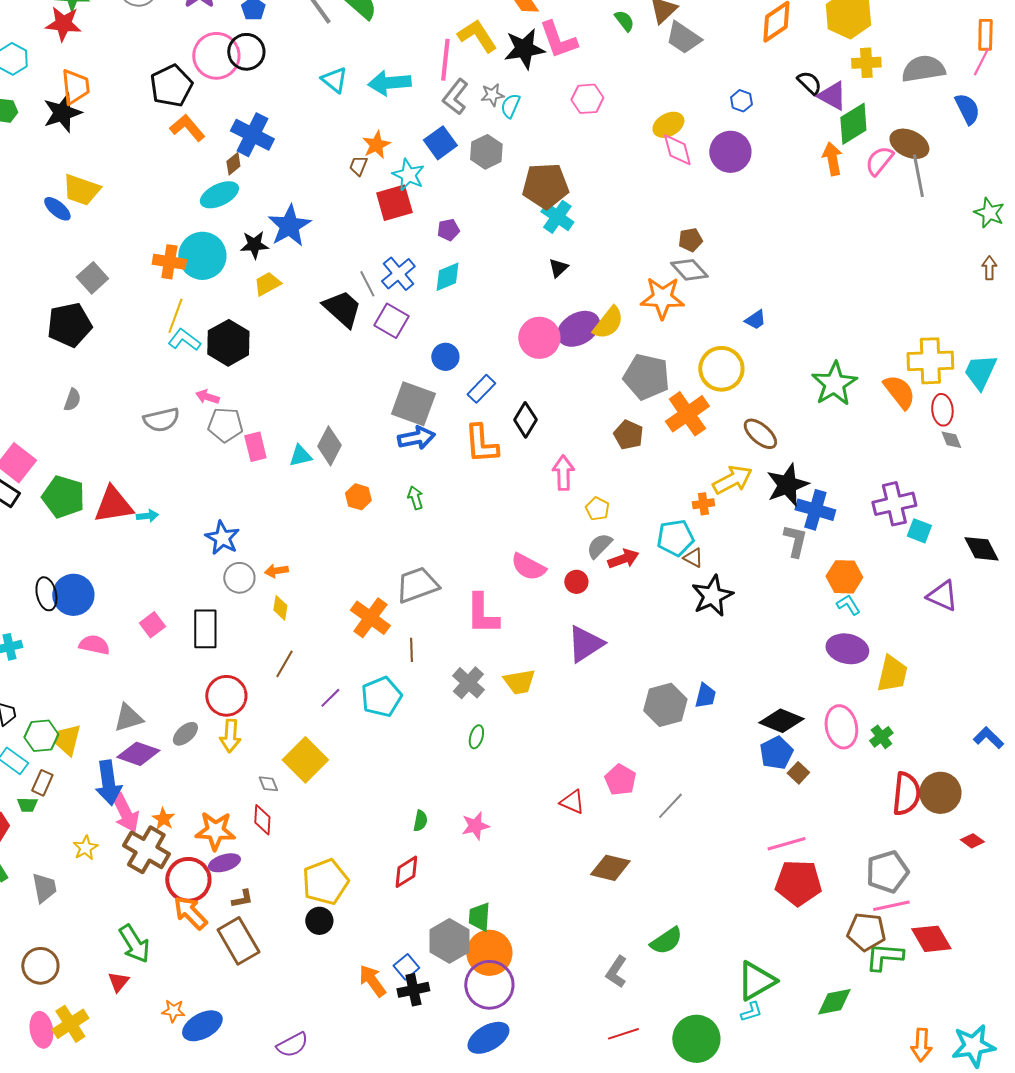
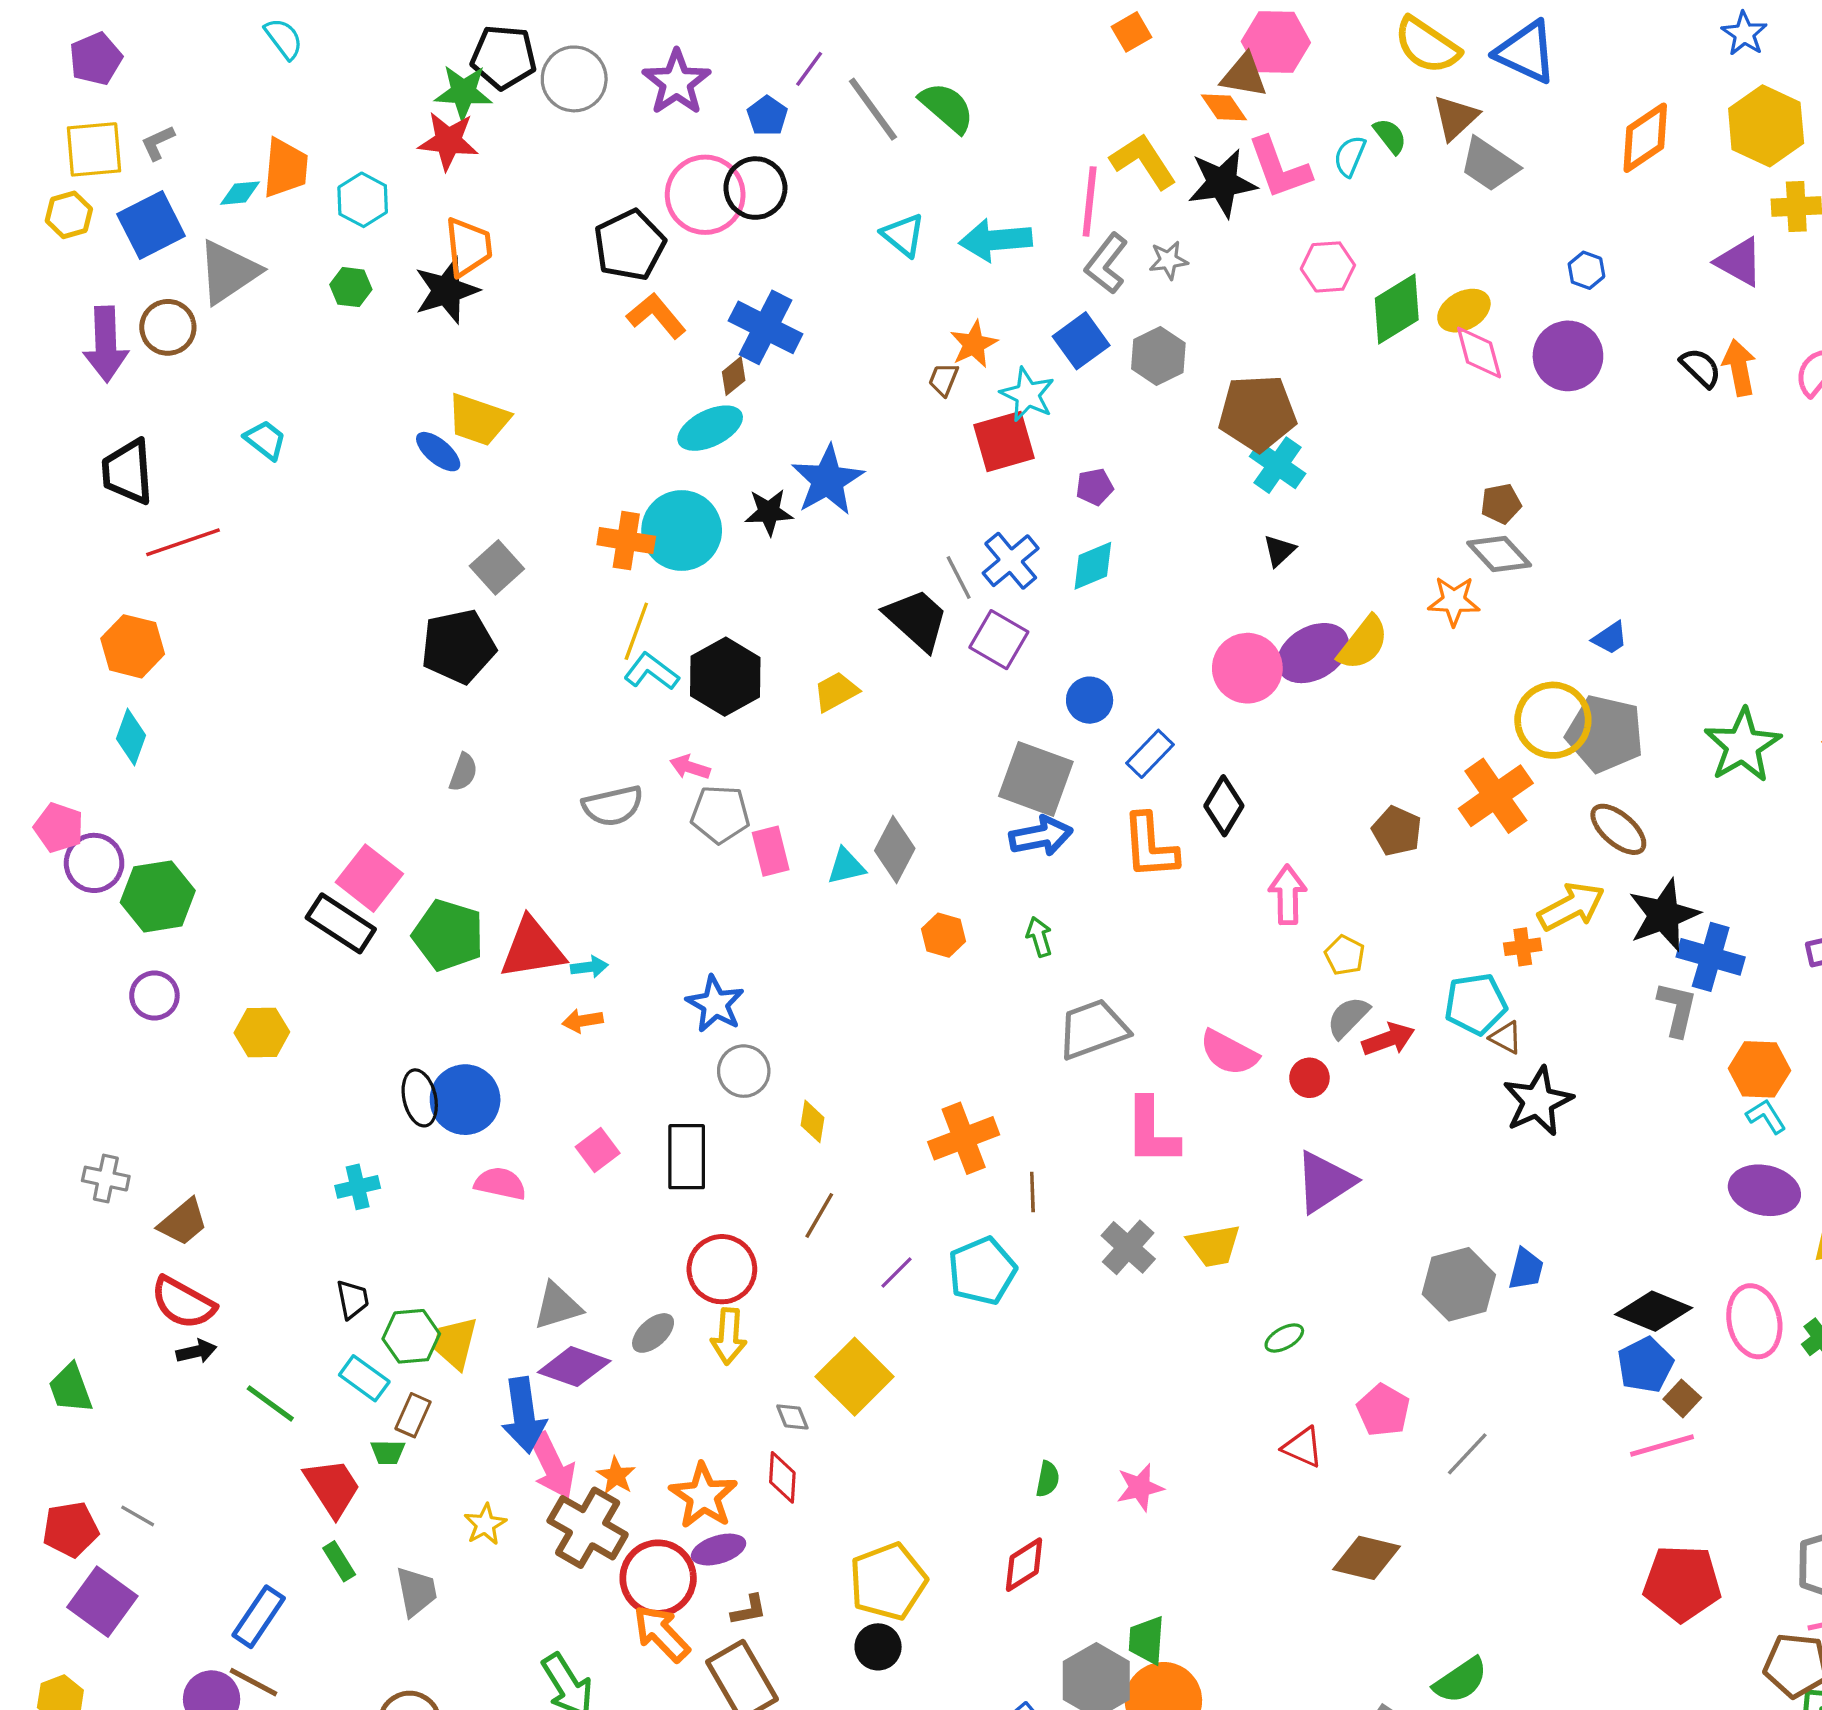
black semicircle: (809, 83) -> (1701, 368), moved
cyan semicircle: (510, 106) -> (1350, 156), moved
green diamond: (853, 124) -> (1397, 309), moved
yellow trapezoid: (267, 284) -> (836, 692), moved
orange star: (662, 298) -> (1454, 601), size x0.7
gray pentagon: (646, 377) -> (1605, 734), moved
orange arrow: (276, 571) -> (583, 1021), moved
gray trapezoid: (417, 585) -> (1093, 1029), moved
orange cross: (370, 618) -> (964, 1138), turned 33
green ellipse: (476, 737) -> (1284, 1338), moved, turned 45
orange star: (215, 831) -> (703, 1496), turned 30
pink line: (786, 844) -> (1662, 1445), moved

